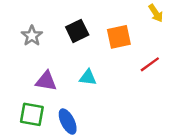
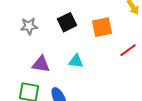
gray star: (32, 36) -> (29, 26), turned 30

